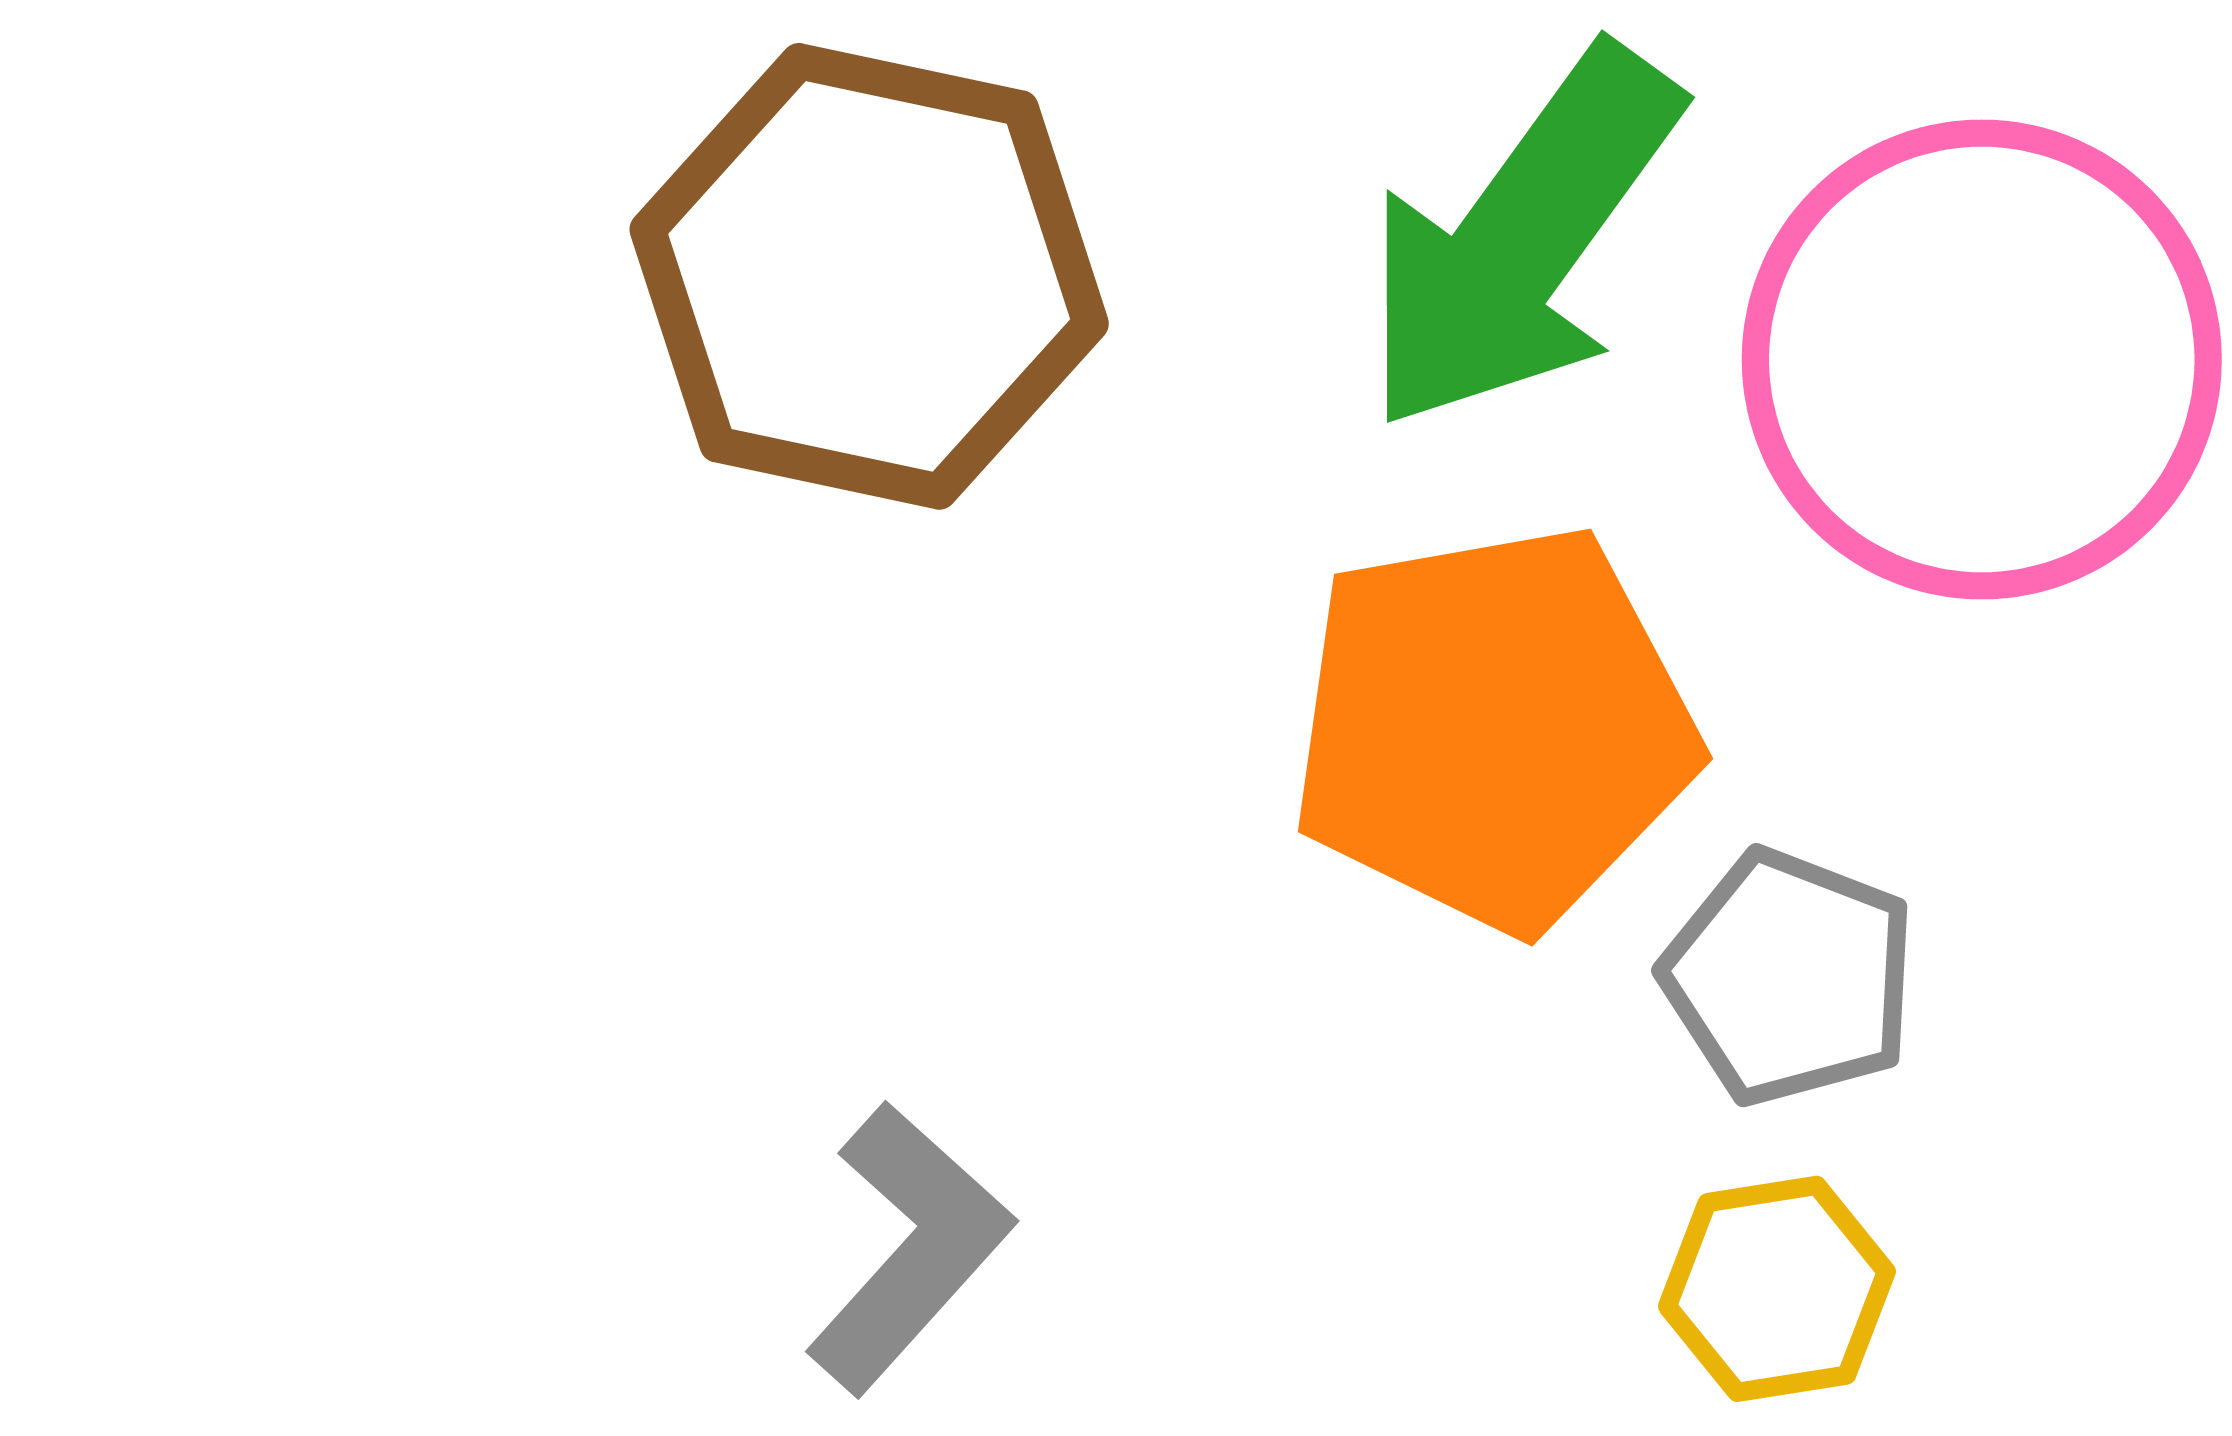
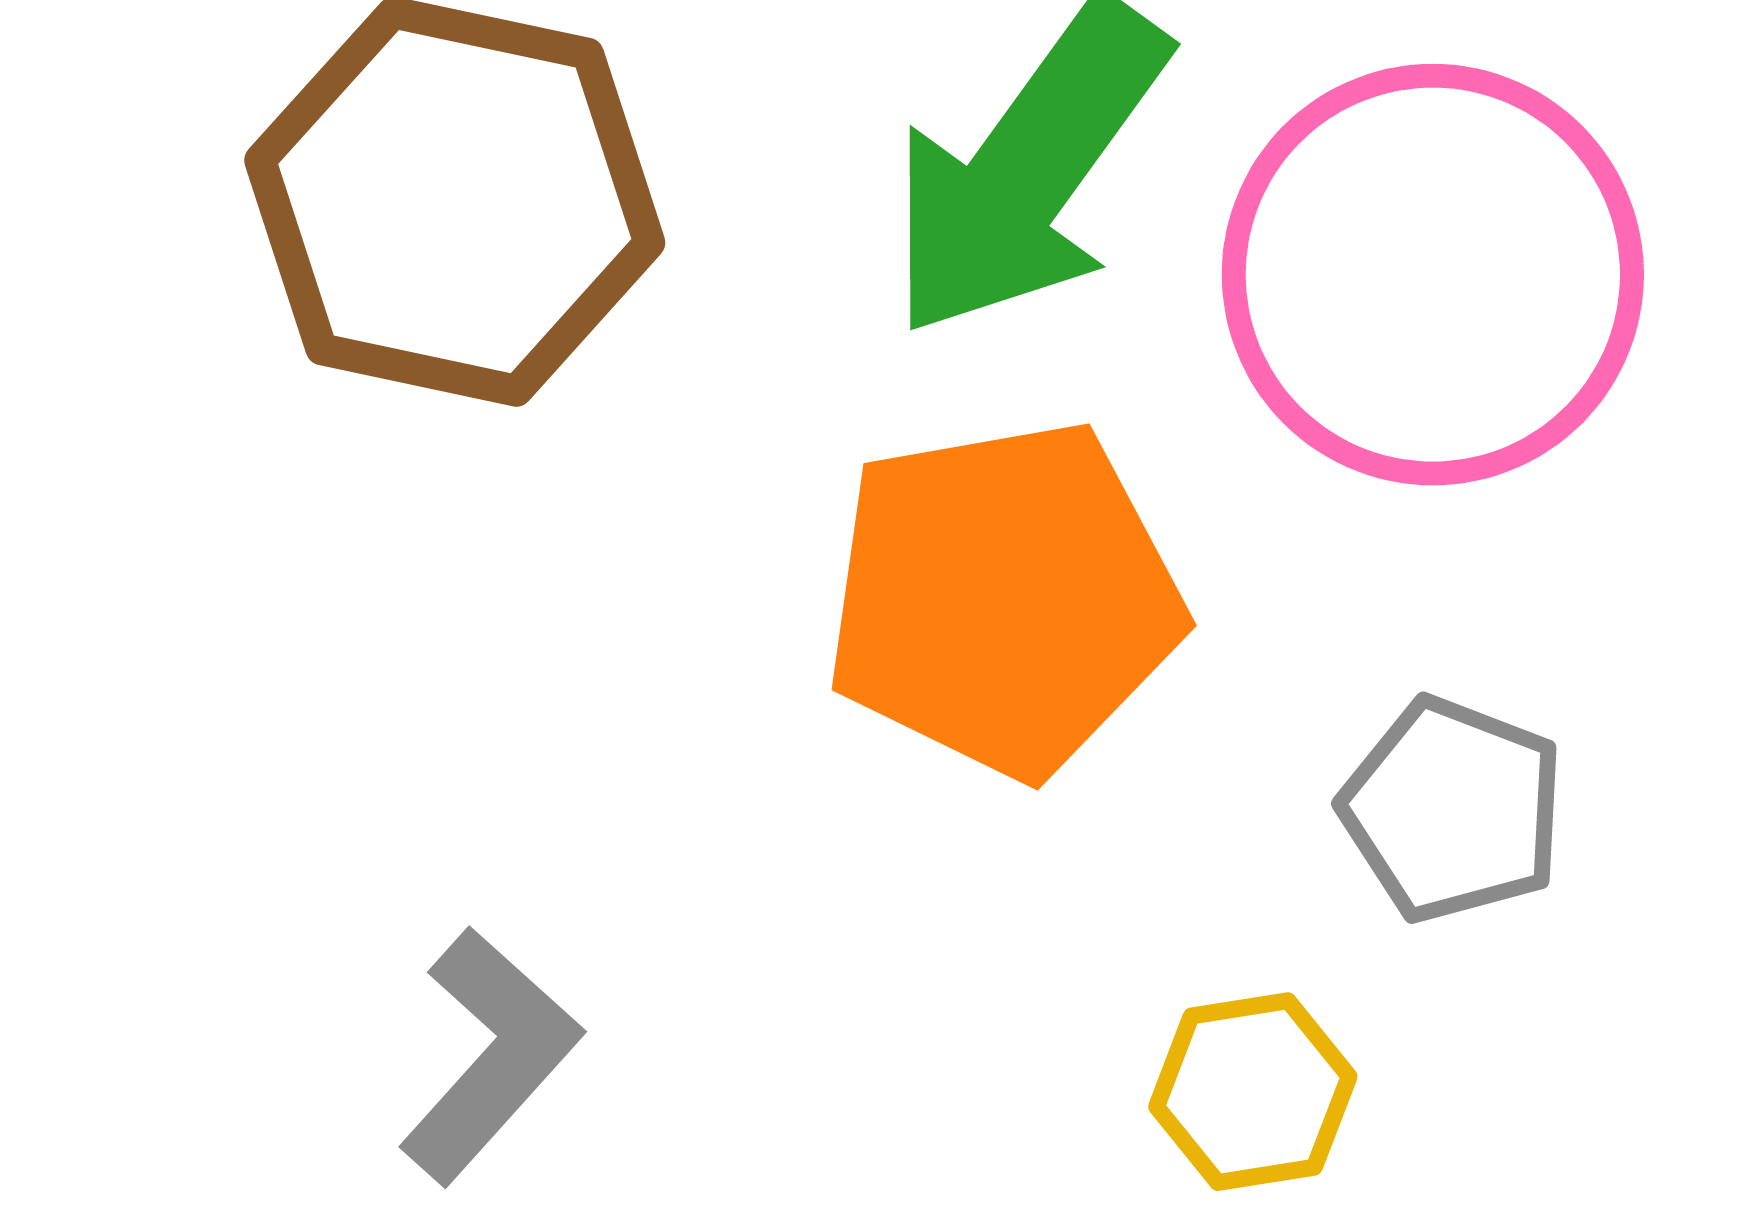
gray pentagon: (1789, 977) -> (1453, 810), moved

